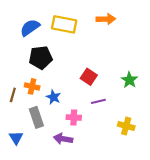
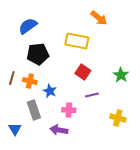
orange arrow: (106, 19) -> (99, 18), turned 42
yellow rectangle: (64, 24) -> (77, 41), moved
brown line: (13, 95) -> (12, 78), moved

